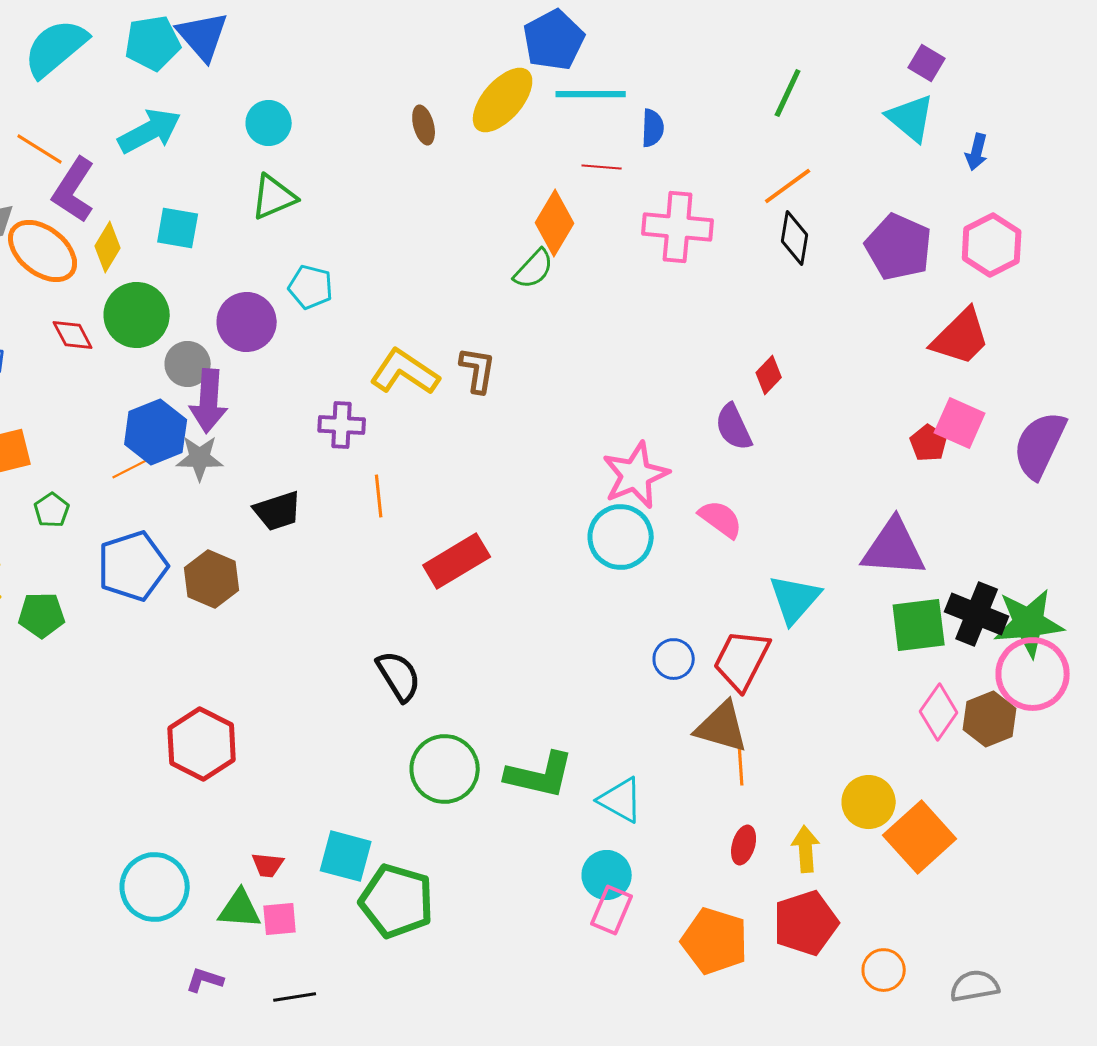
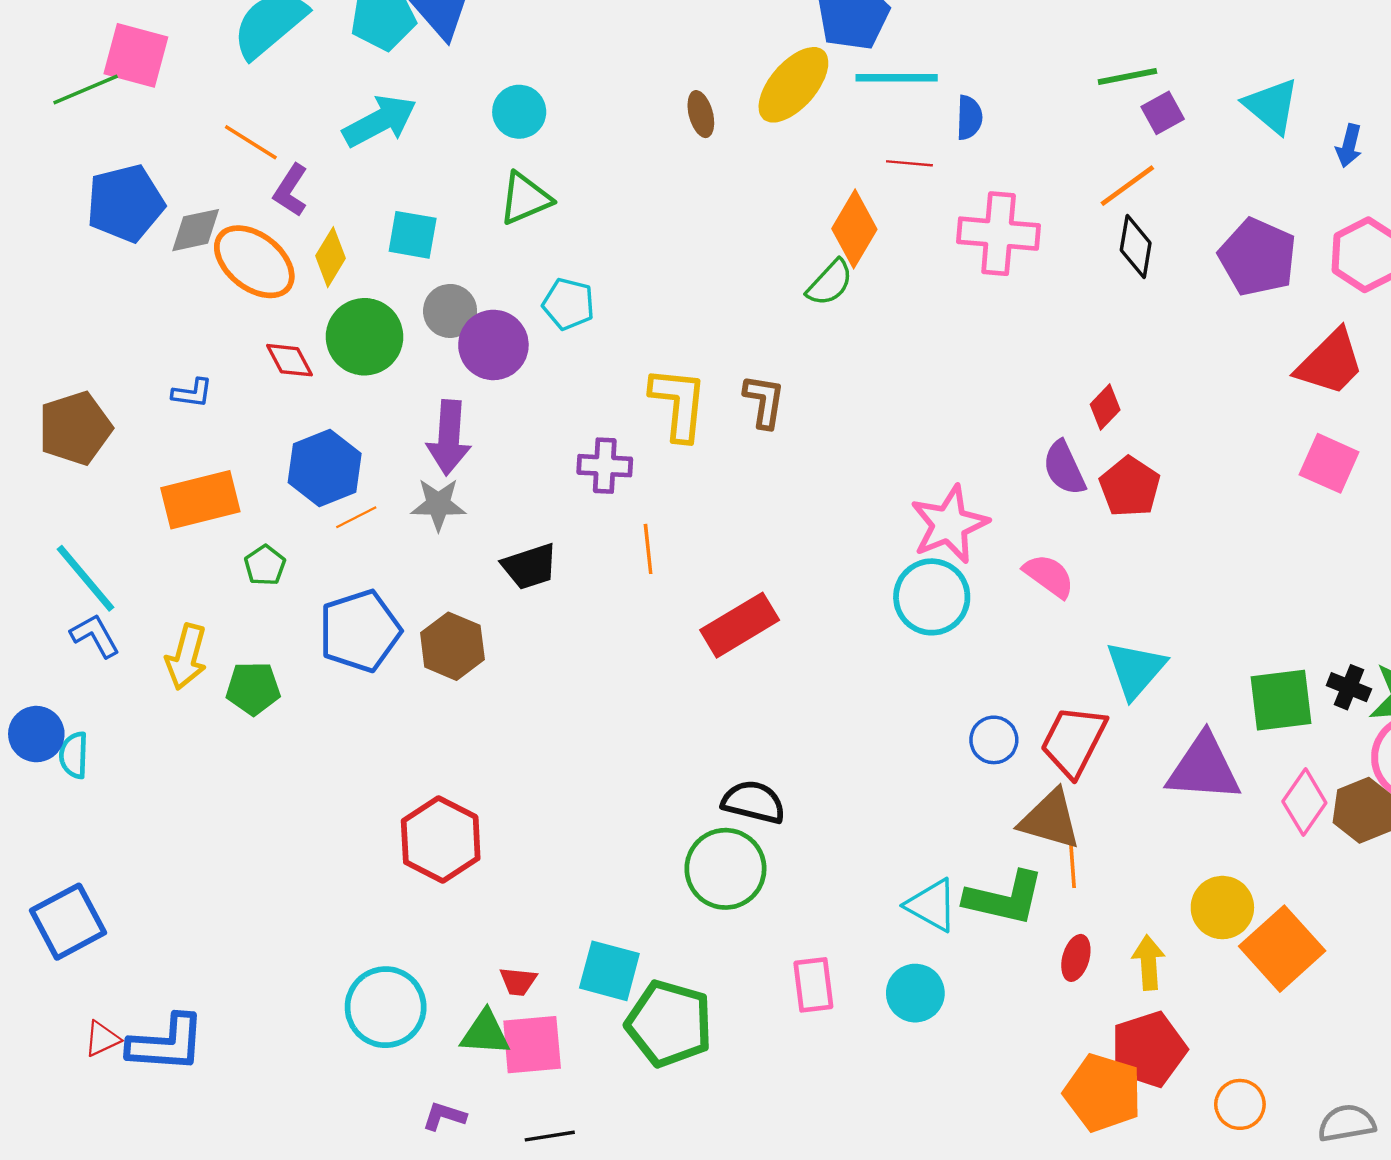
purple square: (927, 63) -> (1163, 113), moved, turned 30
green line: (788, 93) -> (1127, 77), turned 54
purple L-shape: (74, 190) -> (291, 190), size x0.7
gray circle: (188, 364) -> (450, 311), moved
yellow L-shape: (405, 372) -> (679, 404), turned 62
blue hexagon: (156, 432) -> (325, 468), moved
red pentagon: (929, 443) -> (1130, 487), moved, size x1.4
purple triangle: (894, 548) -> (1204, 768), moved
black cross: (977, 614) -> (1349, 687), size x0.6
black semicircle: (399, 676) -> (754, 802), moved, turned -44
green L-shape: (540, 775) -> (1004, 898), moved
pink rectangle: (612, 910) -> (813, 985), moved, turned -30
pink square: (280, 919) -> (532, 1045), size x1.5
orange pentagon: (715, 941) -> (1103, 1093), moved

